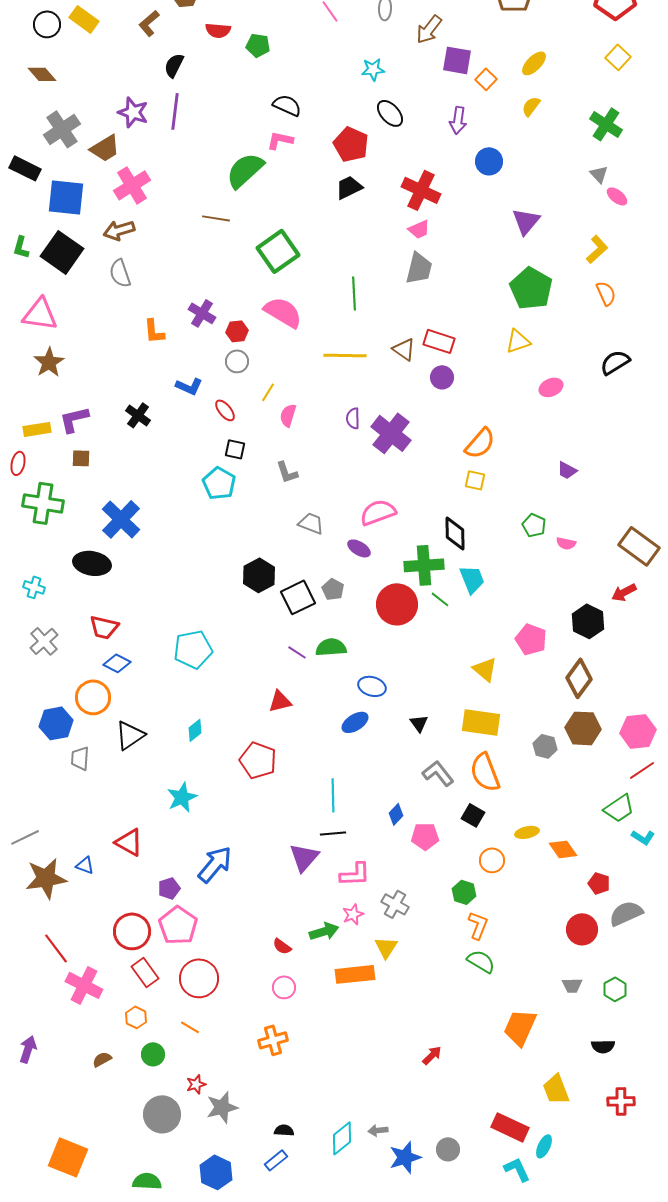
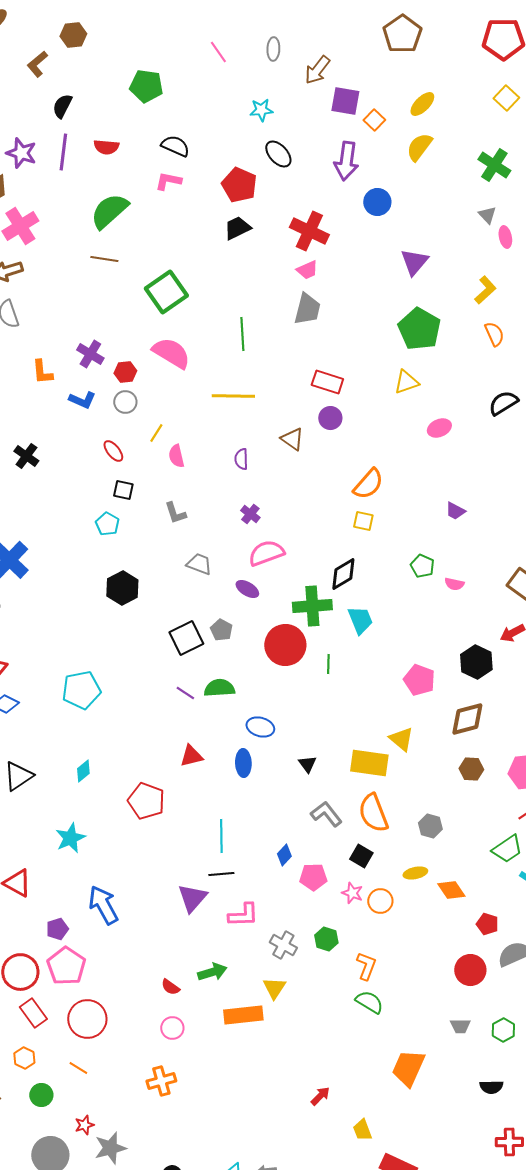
red semicircle: (218, 30) -> (106, 147), moved
green pentagon: (258, 45) -> (146, 86), size x1.4
yellow semicircle: (531, 106) -> (419, 147), size x1.4
purple arrow: (458, 120) -> (346, 161), size x1.4
green semicircle: (245, 170) -> (109, 211), moved
pink ellipse: (617, 196) -> (505, 237), turned 40
brown triangle: (404, 349) -> (292, 439), moved
blue L-shape: (189, 386) -> (82, 400), moved
pink semicircle: (288, 415) -> (176, 456), turned -30
purple cross: (391, 433) -> (250, 514), moved, size x0.5
cyan pentagon: (219, 483) -> (107, 524), size x0.7
black diamond: (455, 533) -> (343, 574), turned 60
black hexagon: (259, 575) -> (122, 588), moved
green line: (440, 599) -> (328, 664), moved, turned 54
yellow triangle: (485, 669) -> (401, 739), moved
brown diamond: (579, 678) -> (467, 719), turned 39
red triangle: (280, 701) -> (191, 756), moved
blue ellipse: (355, 722) -> (243, 763), turned -60
brown hexagon: (583, 728) -> (471, 769), size x0.7
gray hexagon: (545, 746) -> (430, 826), moved
blue arrow: (215, 864) -> (103, 905), turned -69
green hexagon: (464, 892) -> (326, 939), moved
pink star: (353, 914) -> (352, 893), moved, turned -30
yellow trapezoid: (556, 1089) -> (362, 1130), moved, size x0.7

